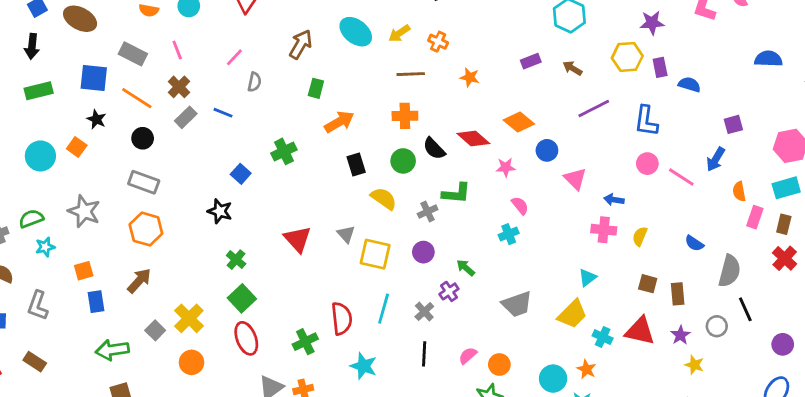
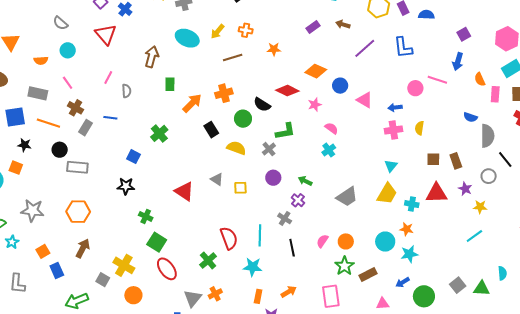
orange cross: (405, 116) -> (224, 93), moved
pink circle: (647, 164) -> (415, 88), moved
gray rectangle: (144, 182) -> (77, 167), moved
blue semicircle: (694, 243) -> (470, 117), moved
yellow square: (375, 254) -> (240, 188), size x0.6
cyan line: (384, 309) -> (260, 235), moved

